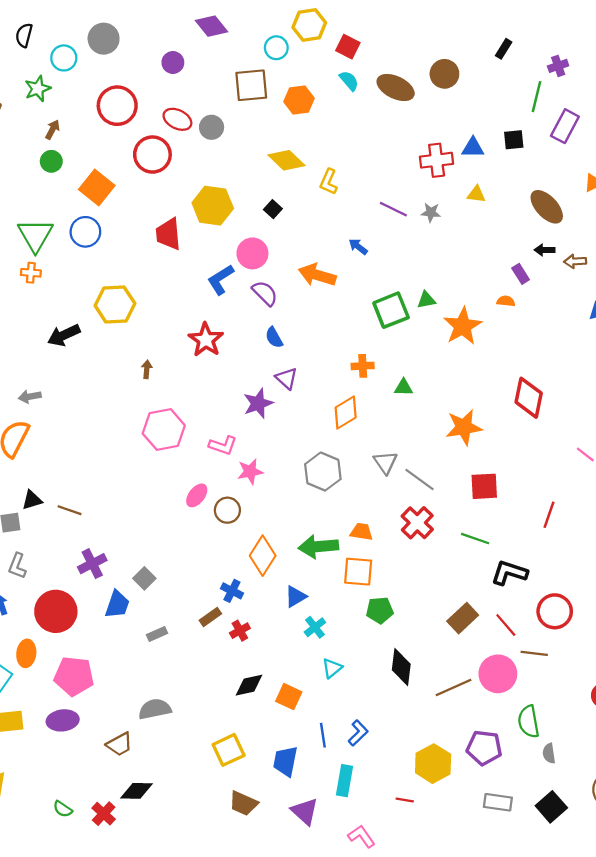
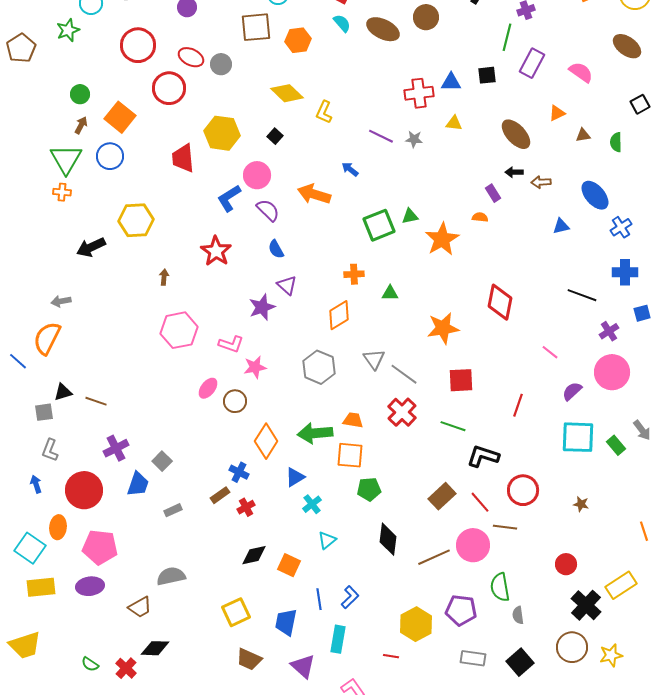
brown arrow: (52, 130) -> (81, 125), moved

